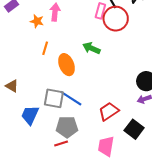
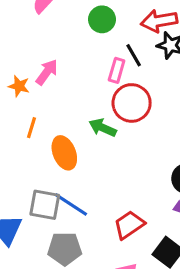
pink arrow: (55, 12) -> (47, 72), turned 30
red circle: (116, 19) -> (132, 103), moved

